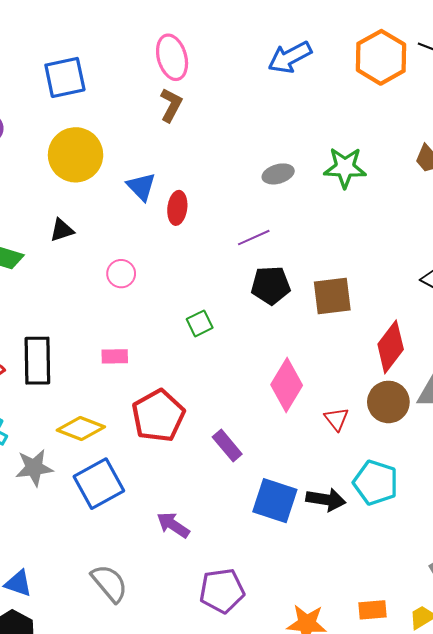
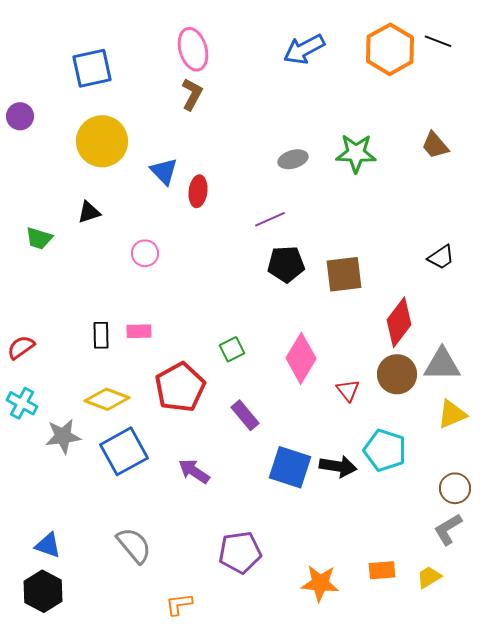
green square: (200, 323) -> (232, 349), moved
black rectangle: (37, 361) -> (101, 335), moved, size x0.6
purple arrow: (173, 525) -> (194, 471), moved

